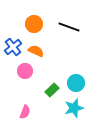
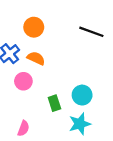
black line: (69, 27) -> (91, 32), moved
green rectangle: (52, 90) -> (54, 103), turned -64

